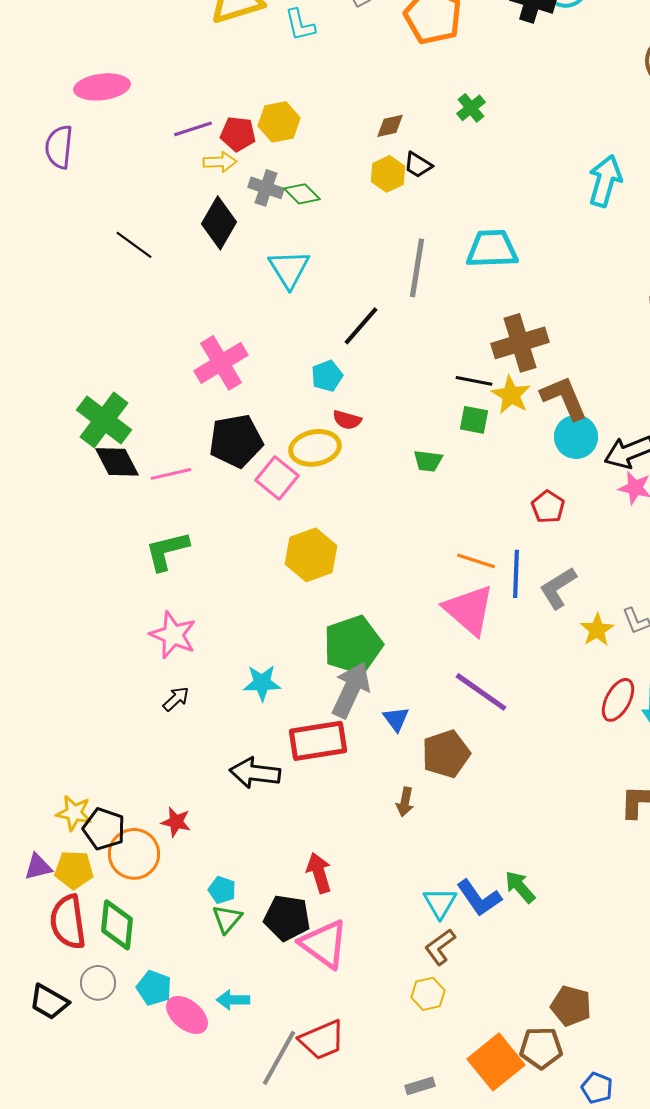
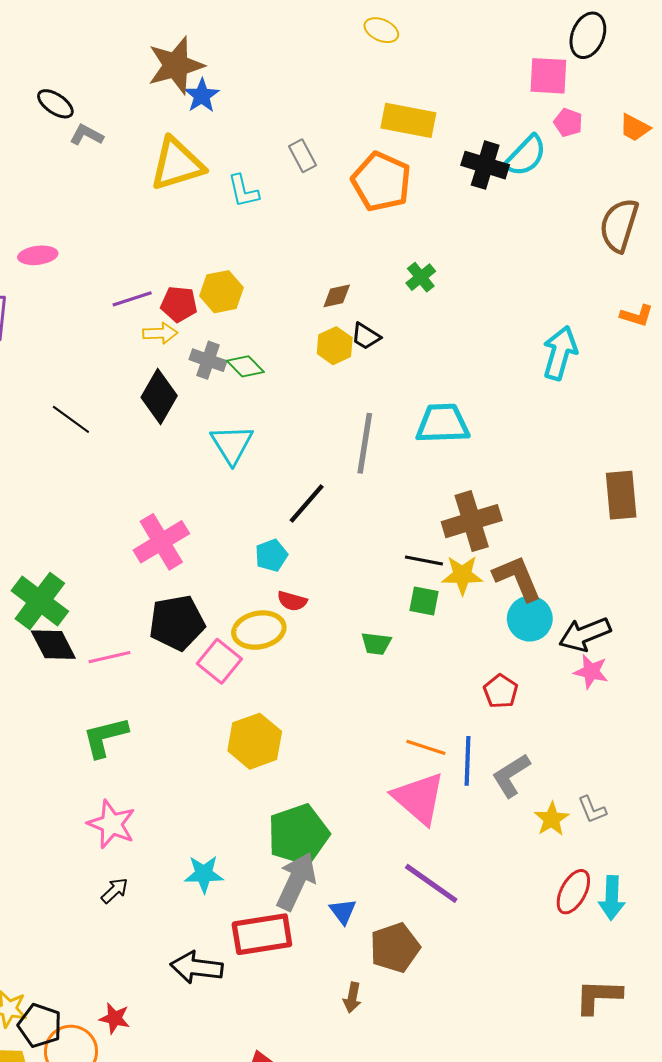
pink ellipse: (102, 87) -> (38, 255), size x0.7
yellow star: (511, 395) -> (462, 575), turned -30

